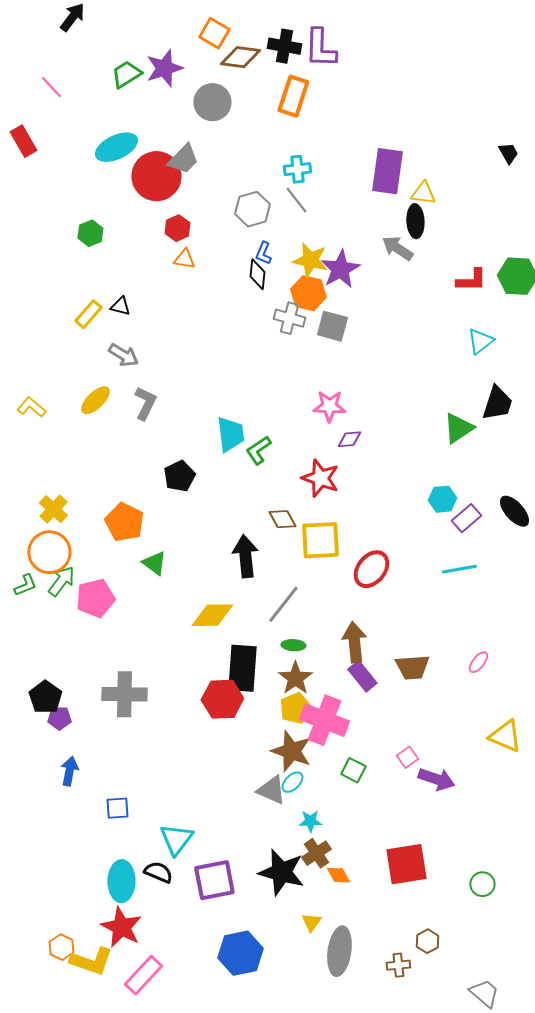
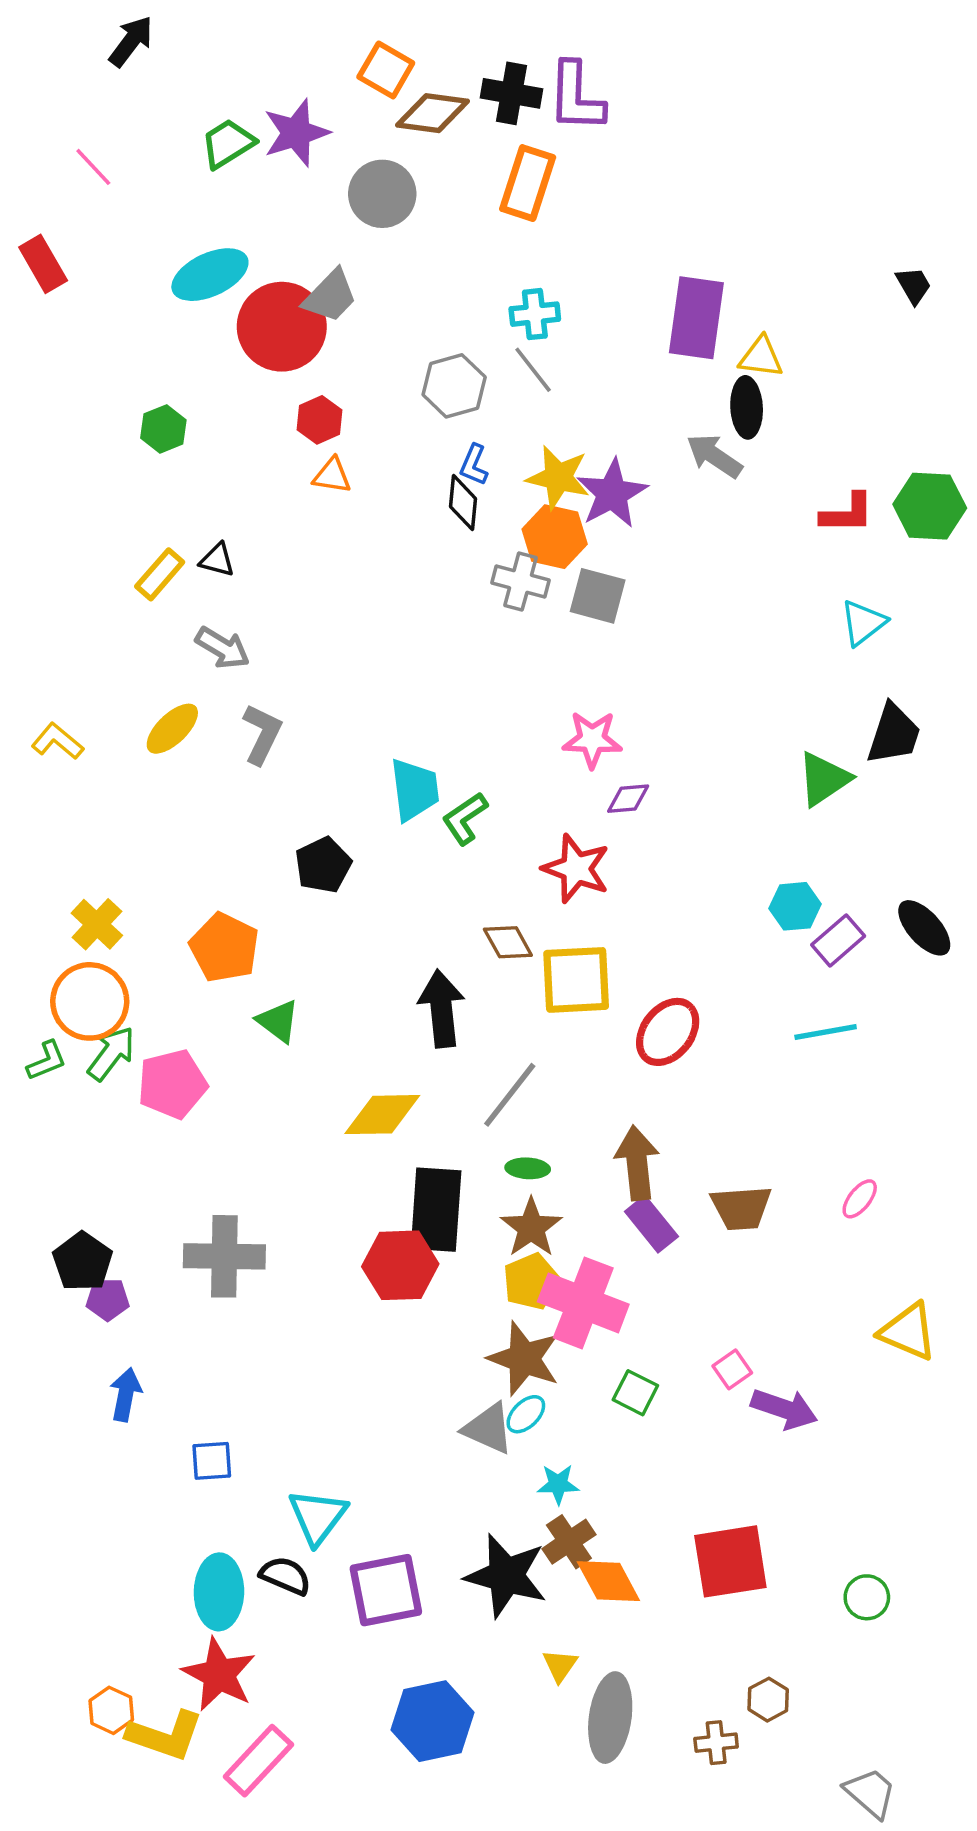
orange diamond: (338, 875) -> (608, 1581), size x1.5

